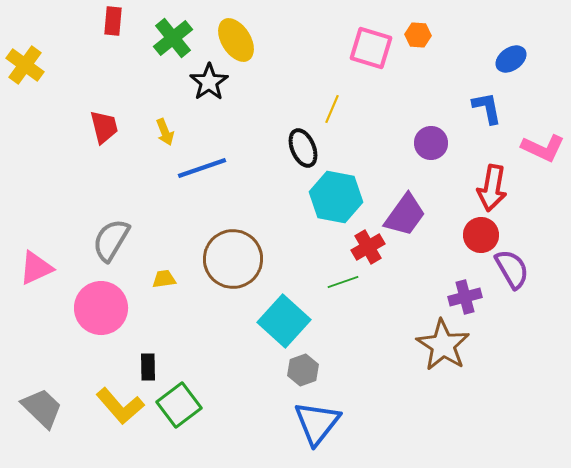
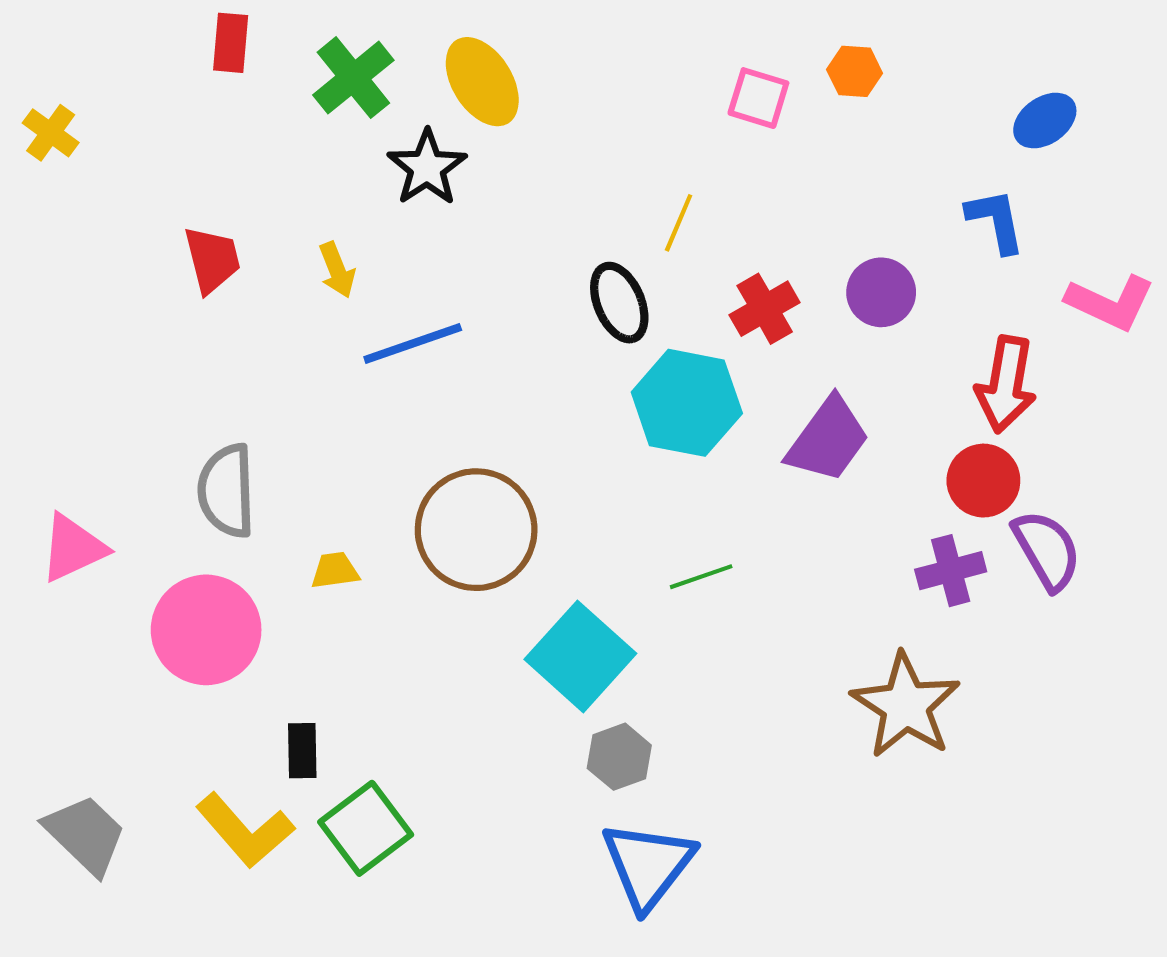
pink square: (371, 48) -> (758, 98), size x0.7
yellow cross: (25, 65) -> (51, 133), size x0.7
gray semicircle: (111, 240) -> (227, 491), turned -33
red cross: (368, 247) -> (765, 309), moved
purple cross: (465, 297) -> (951, 571), moved

